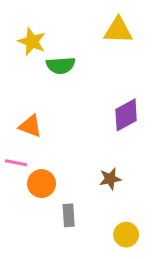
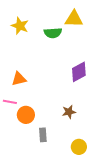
green semicircle: (61, 65) -> (53, 33), moved
orange triangle: (30, 126) -> (19, 79), turned -35

